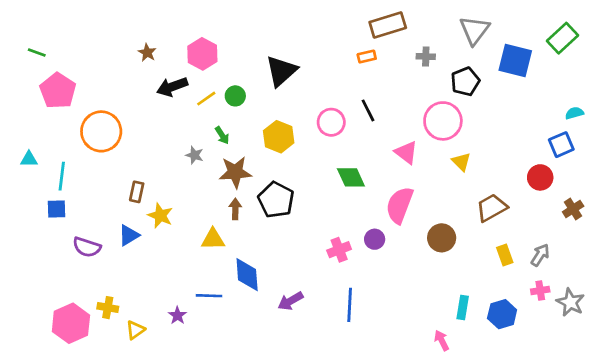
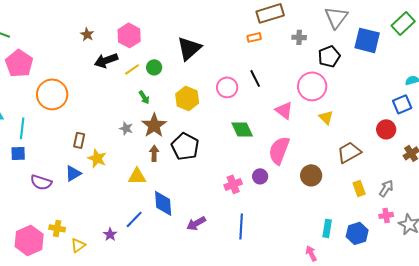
gray star: (195, 155) -> (126, 128), moved
brown star: (235, 172) -> (154, 125), turned -30
blue line: (209, 296) -> (134, 219), turned -48

